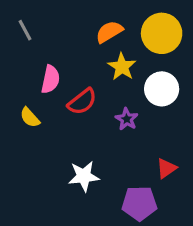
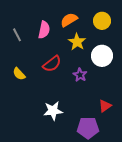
gray line: (25, 30) -> (17, 35), moved
yellow circle: (162, 33) -> (102, 21), size x0.7
pink semicircle: (50, 79) -> (44, 30), moved

